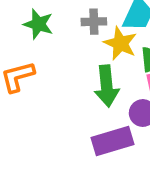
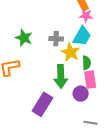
purple rectangle: (113, 141) -> (42, 104), moved, turned -45

